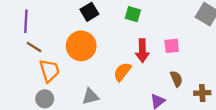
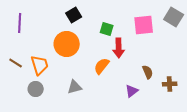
green square: (133, 14) -> (107, 29), moved
pink square: (172, 46) -> (144, 25), moved, size x1.5
brown line: (34, 47) -> (16, 63), moved

